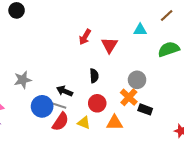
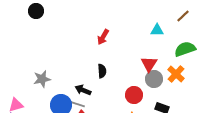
red triangle: (109, 45) -> (149, 64), moved
black semicircle: (94, 76) -> (102, 71), moved
orange cross: (129, 97) -> (176, 74), moved
red circle: (97, 103) -> (134, 95), moved

